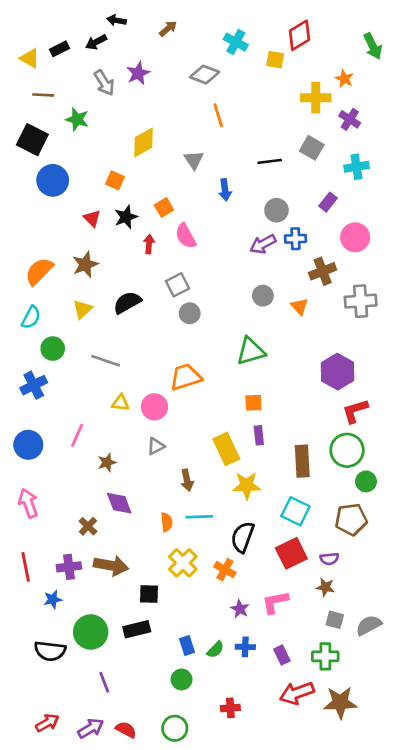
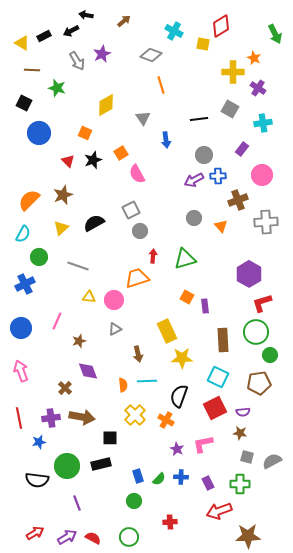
black square: (32, 140) -> (24, 103), size x0.7
red arrow: (149, 244) -> (153, 256), moved
orange square: (253, 403) -> (187, 297), turned 32
purple rectangle: (259, 435) -> (205, 306), moved
brown star: (340, 703) -> (248, 536), moved

